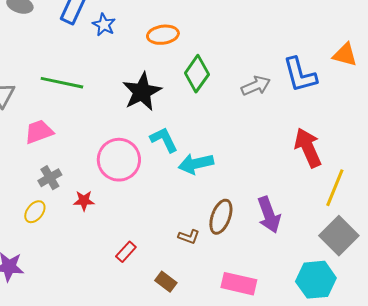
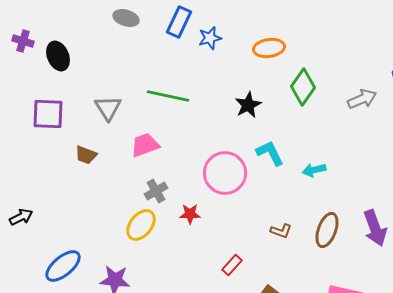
blue star: (104, 25) -> (210, 38), turned 30
black star: (142, 92) -> (248, 105), size x0.7
cyan arrow: (196, 164) -> (314, 170), moved, size x0.7
yellow ellipse: (35, 212) -> (141, 225), size x1.4
brown L-shape: (189, 237) -> (281, 231), moved

